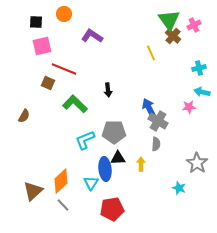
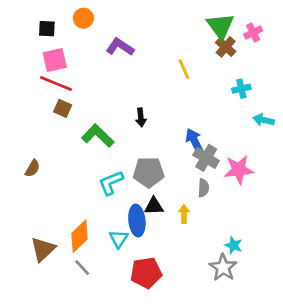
yellow line: (151, 53) -> (184, 69), moved
cyan cross: (199, 68) -> (241, 89), moved
red line: (64, 69) -> (56, 83), moved
pink star: (189, 107) -> (239, 170), moved, size x1.6
brown semicircle: (24, 116) -> (32, 168), moved
gray star: (197, 163) -> (223, 268), moved

